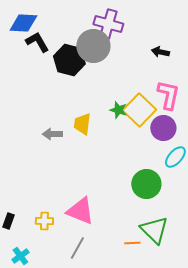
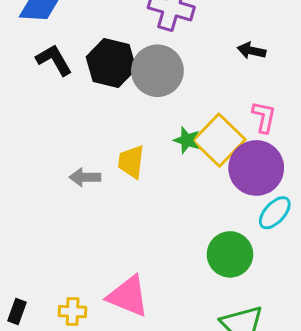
black L-shape: (37, 42) -> (54, 60), moved
gray circle: (93, 46) -> (157, 71), moved
pink L-shape: (168, 95) -> (264, 117), size x0.7
purple circle: (163, 128) -> (256, 168), size x1.4

